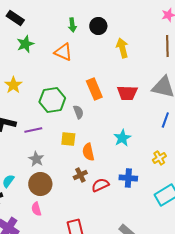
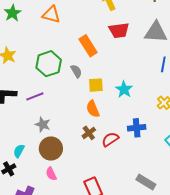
red trapezoid: (127, 93) -> (119, 30), moved
yellow square: (68, 139) -> (96, 85), moved

